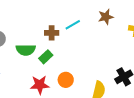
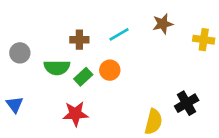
brown cross: (52, 33) -> (79, 40), moved
orange circle: (66, 80) -> (110, 70), moved

